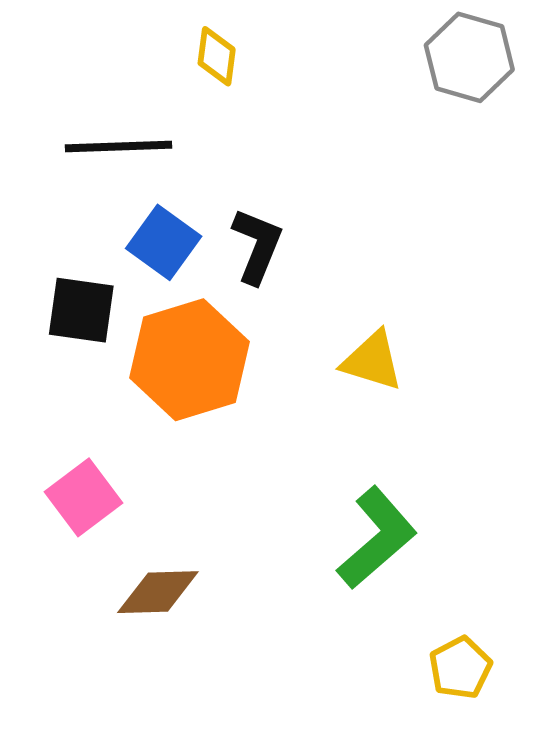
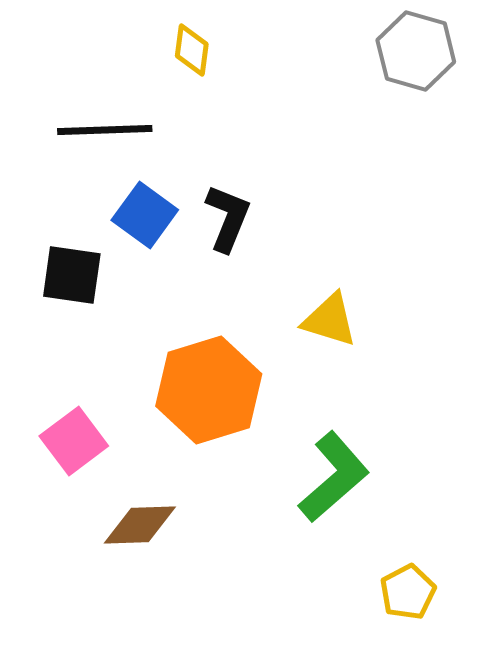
orange hexagon: (190, 360) -> (209, 390), moved

